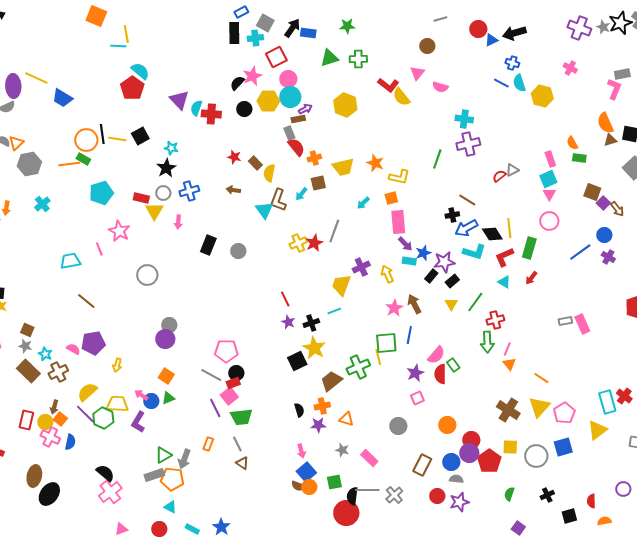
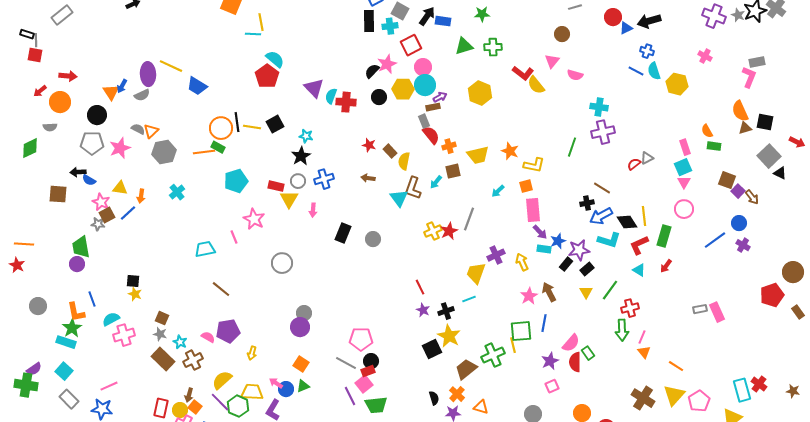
orange cross: (322, 406) -> (457, 394), turned -35

